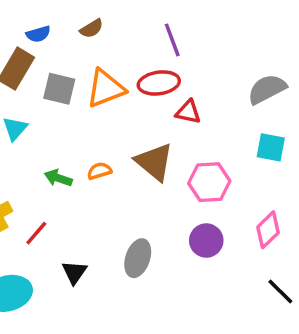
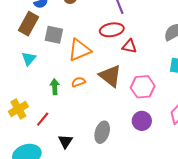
orange triangle: (106, 88) -> (79, 50), moved
green arrow: (58, 178) -> (55, 87), turned 70

